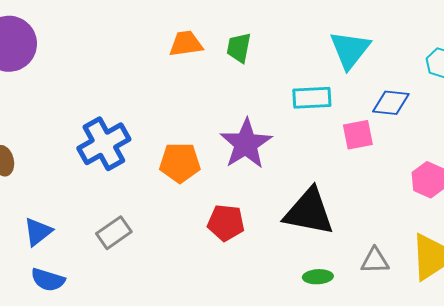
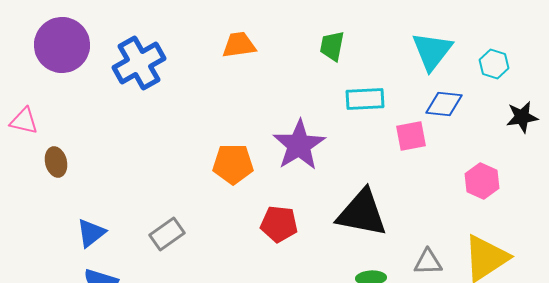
green trapezoid: (239, 48) -> (332, 46), moved
cyan triangle: (350, 50) -> (432, 51), moved
blue cross: (104, 144) -> (139, 63), moved

